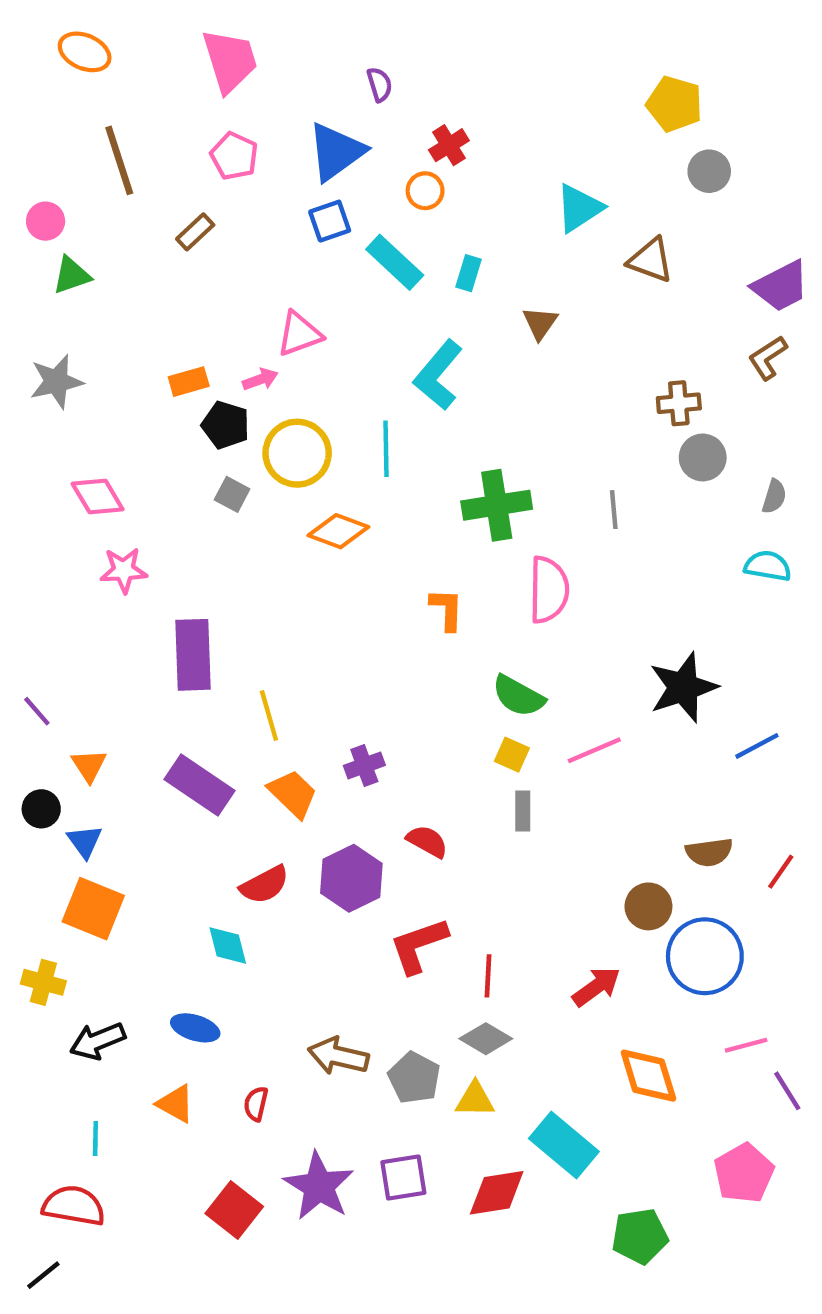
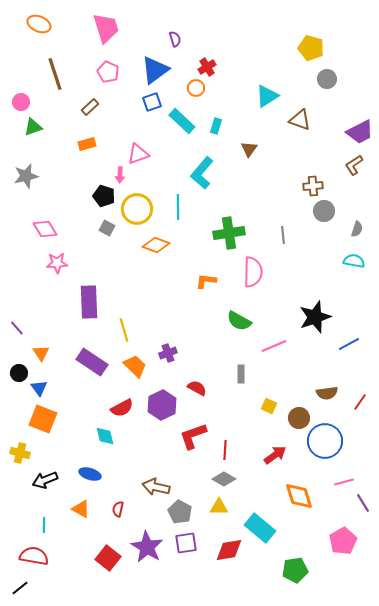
pink arrow: (260, 379) -> (120, 175), turned 112
orange rectangle: (189, 382) -> (87, 144), moved
orange L-shape: (447, 609) -> (206, 281), turned -85
yellow square: (512, 755) -> (269, 406), moved
gray pentagon: (414, 1078) -> (180, 512), moved

